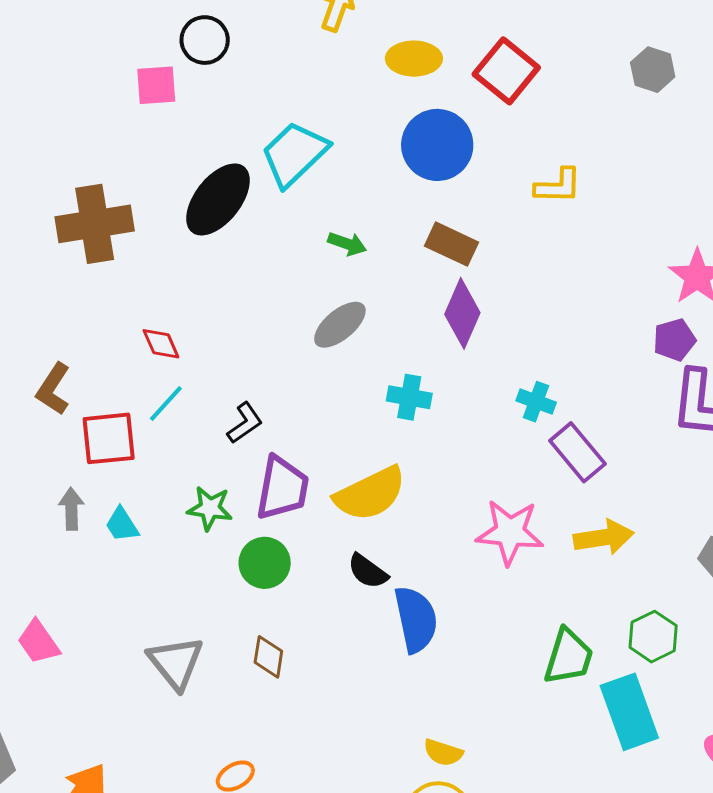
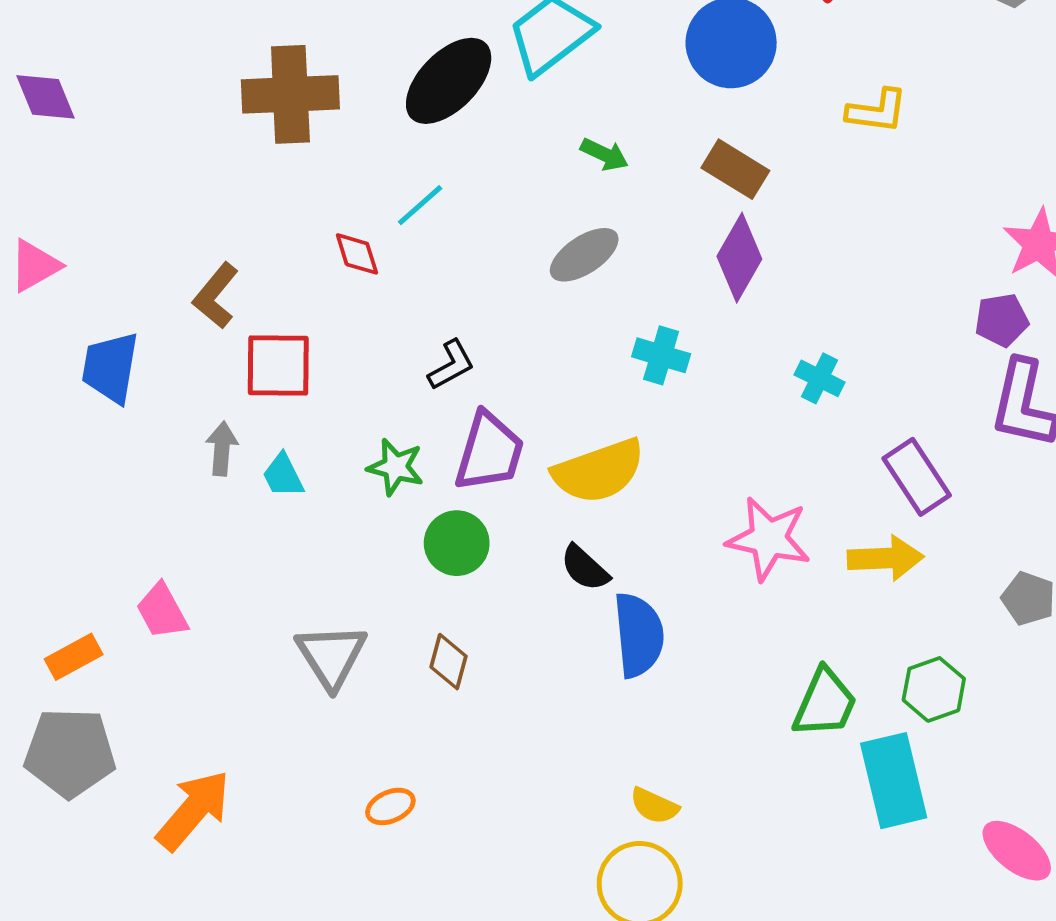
cyan line: (166, 404) -> (420, 205), moved
purple rectangle: (577, 452) -> (917, 477), moved

